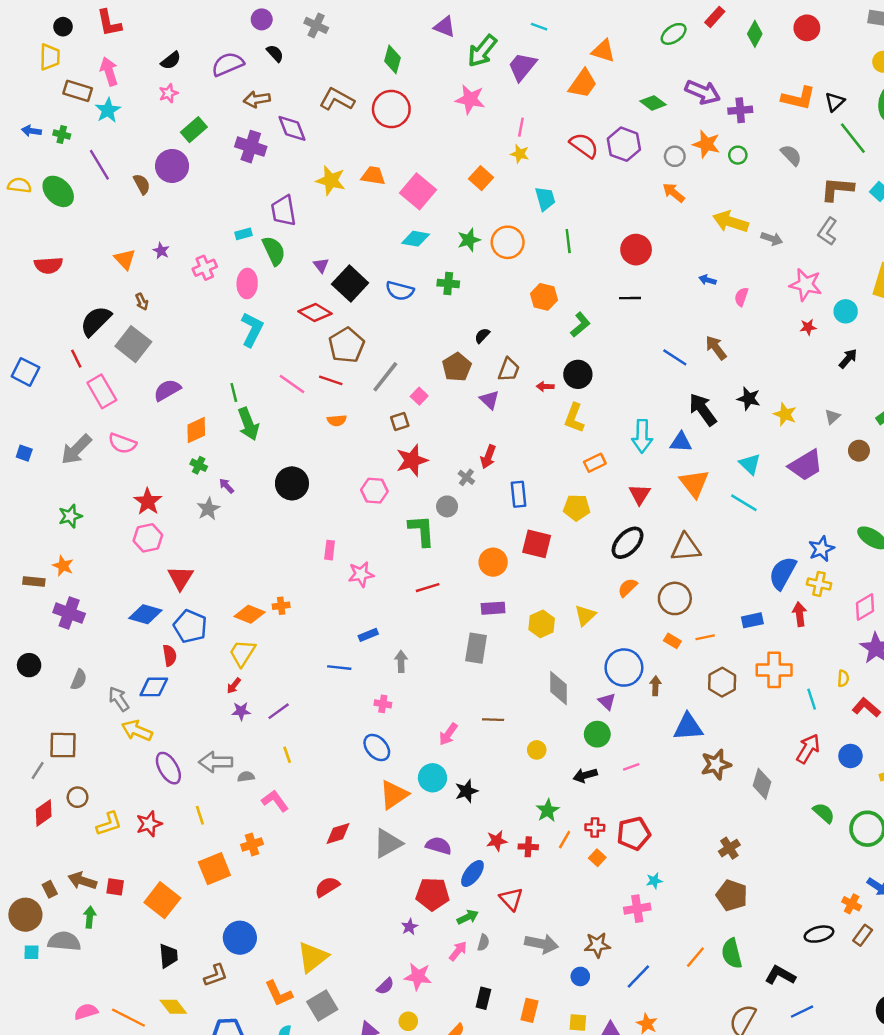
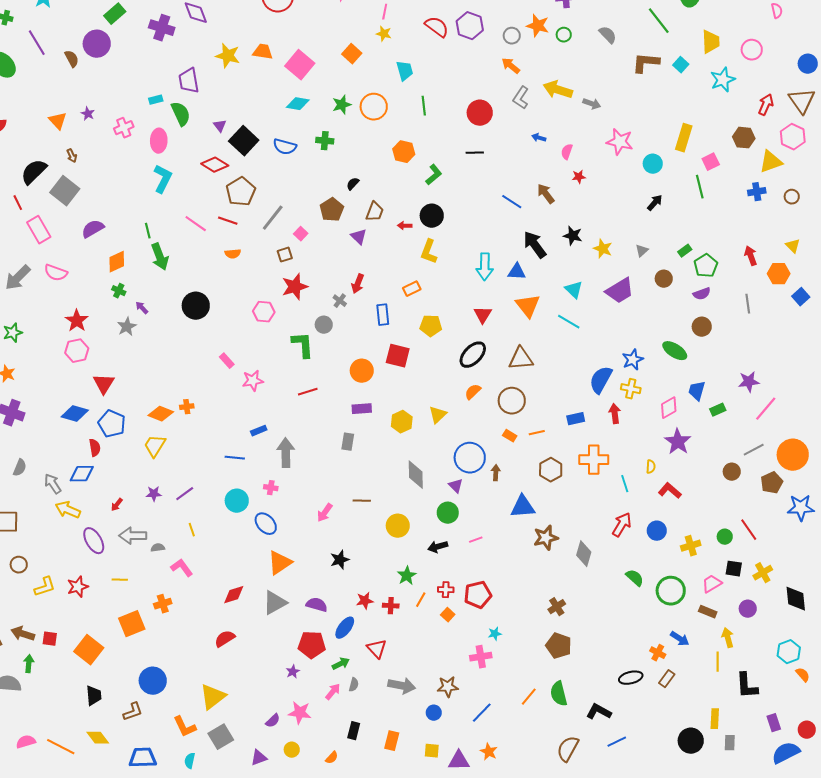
gray L-shape: (827, 231) -> (521, 98), moved
red star: (808, 327) -> (579, 177), moved
orange rectangle: (595, 463) -> (412, 289), moved
pink rectangle: (330, 550) -> (227, 361), turned -49
gray rectangle: (476, 648) -> (348, 442), size x0.7
gray arrow: (401, 661) -> (286, 453), size x1.6
red arrow: (234, 686) -> (117, 505), moved
yellow circle: (537, 750) -> (398, 526), size x1.5
cyan circle: (433, 778) -> (237, 501), moved
yellow line: (200, 815) -> (120, 580), turned -70

